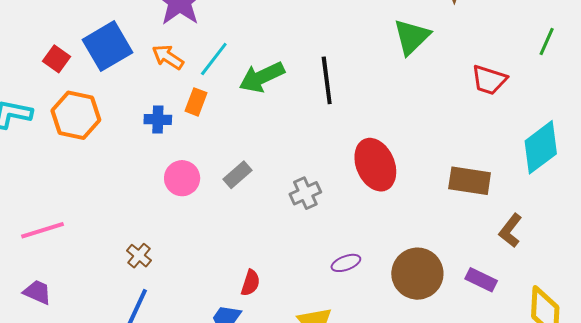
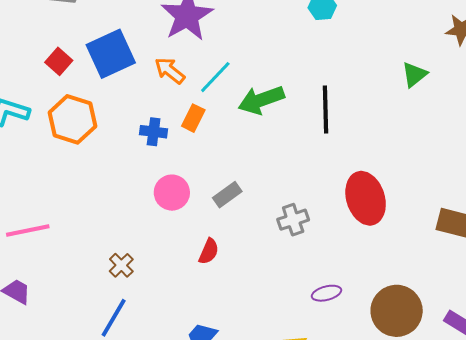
green triangle: (412, 37) -> (414, 75), size x0.7
red semicircle: (250, 283) -> (209, 251), moved

